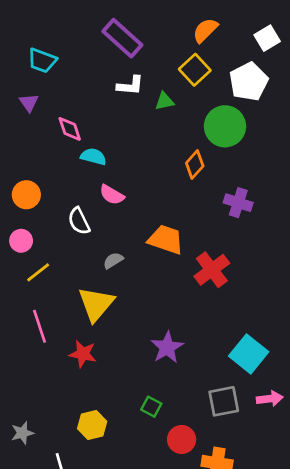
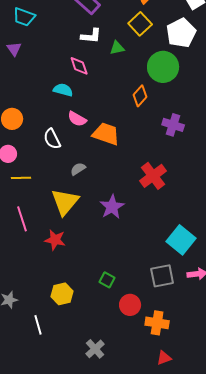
pink diamond: (70, 129) -> (79, 66), moved
orange trapezoid: (166, 239) -> (106, 134), moved
yellow line: (38, 272) -> (21, 178), turned 36
purple star: (167, 347) -> (112, 207), moved

